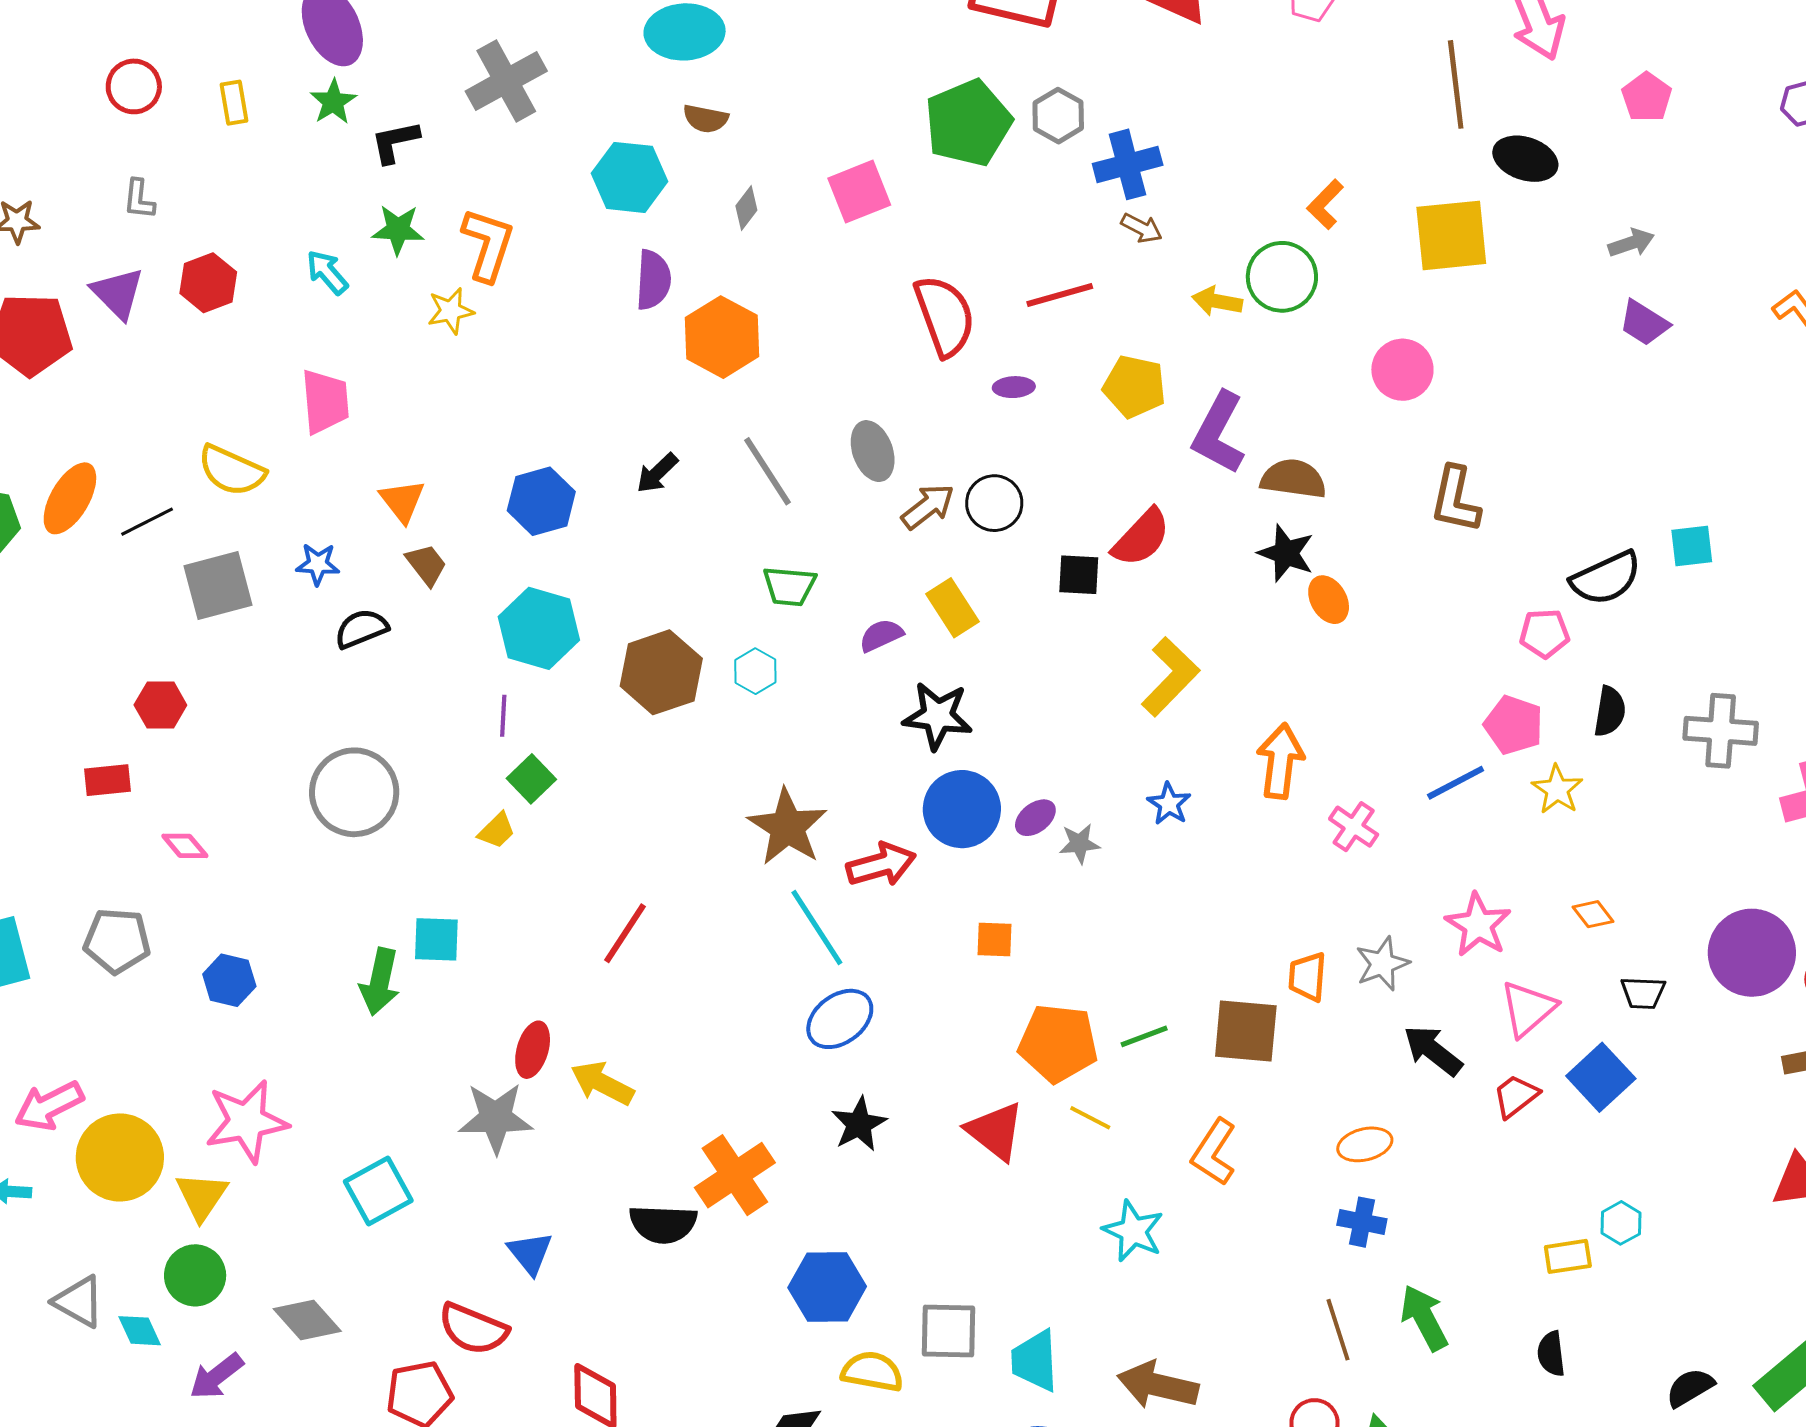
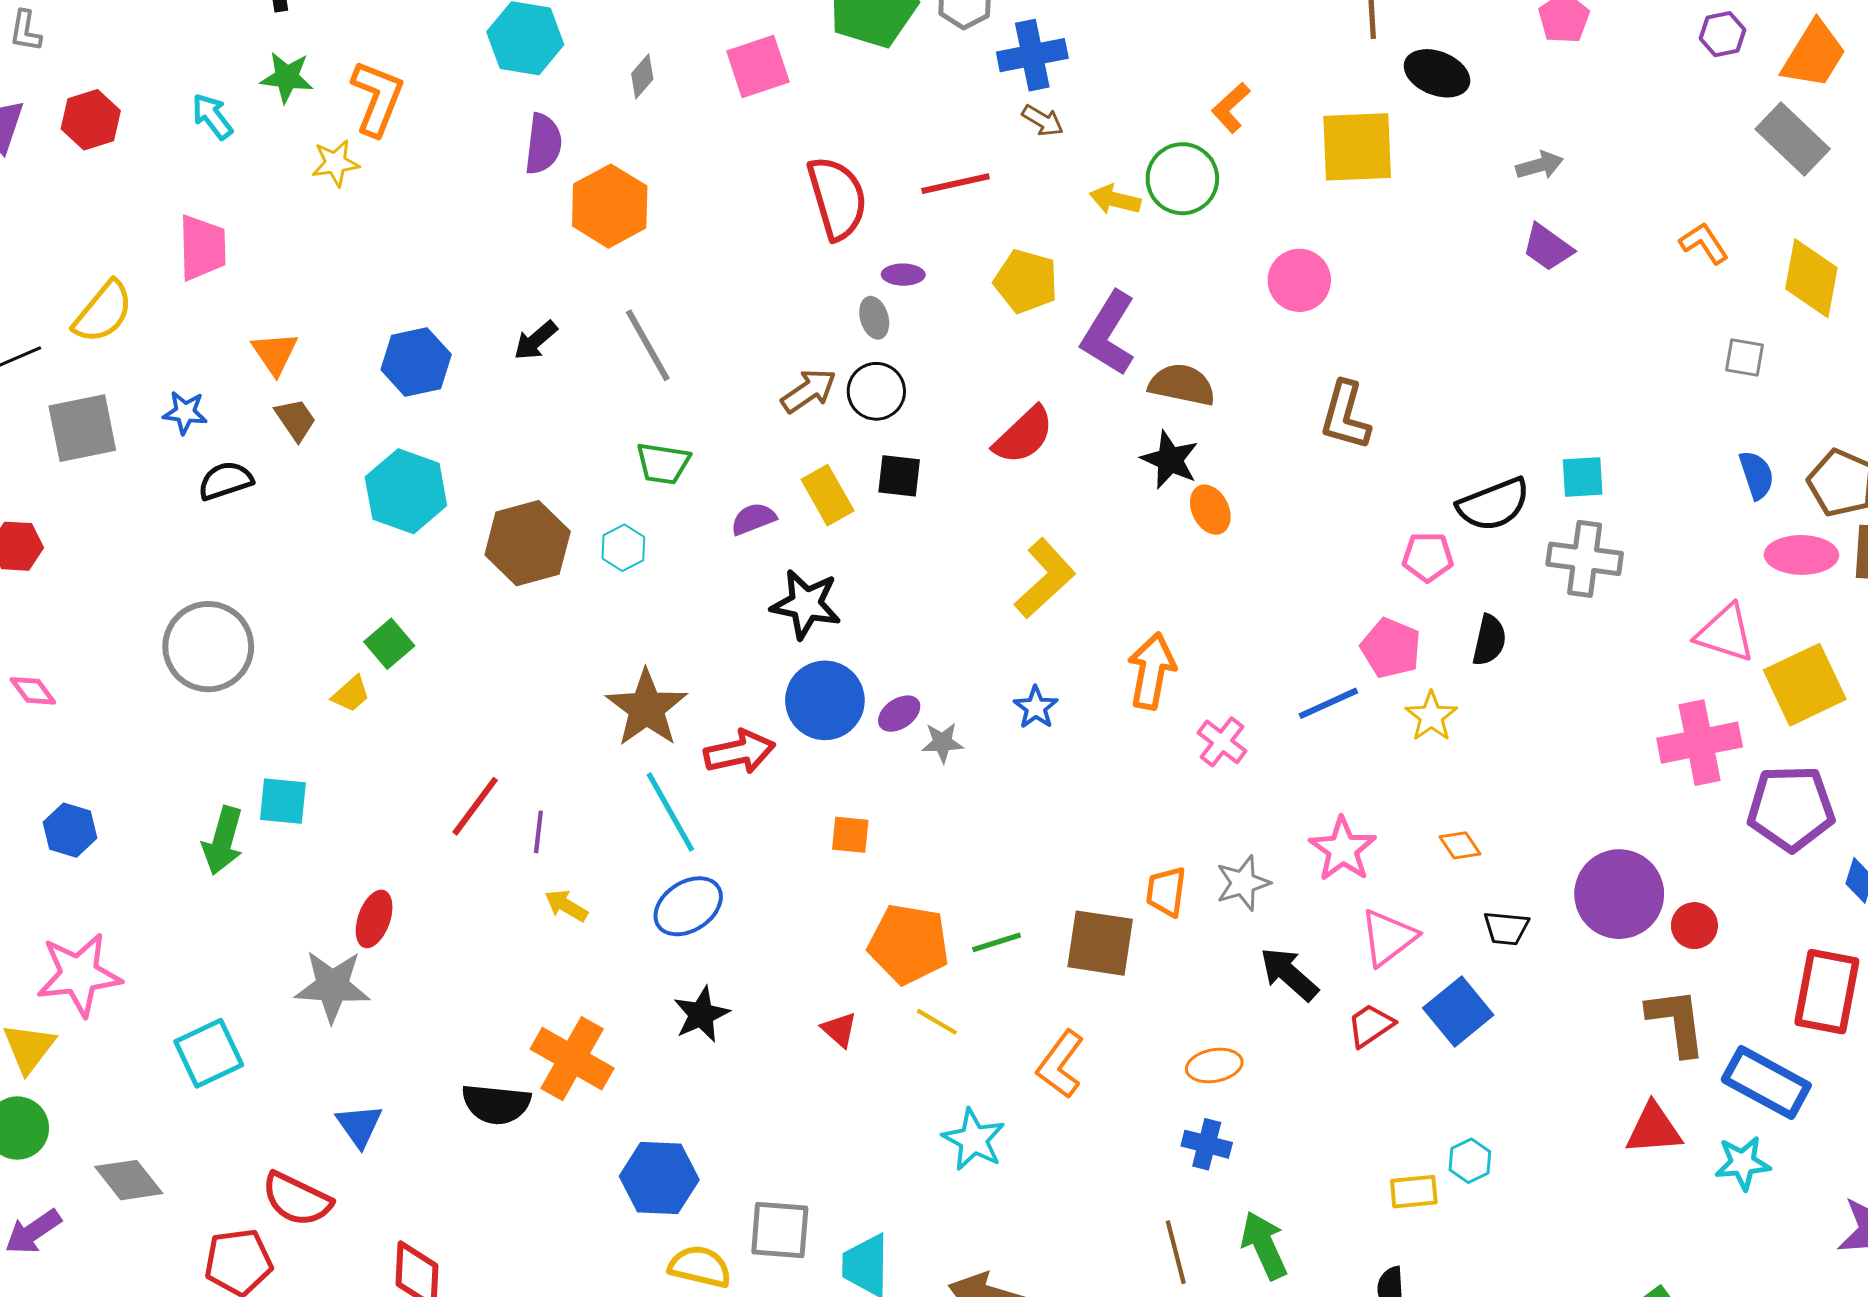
gray ellipse: (873, 451) -> (874, 318), moved, size x0.7
yellow semicircle: (232, 470) -> (103, 312), turned -78
black square: (1079, 575) -> (899, 476), moved
purple line: (503, 716) -> (538, 832), moved
gray cross: (1721, 731) -> (1585, 559), moved
yellow arrow: (602, 1083) -> (566, 906), moved, size x0.7
red triangle: (995, 1131) -> (839, 1030), size x0.6
orange cross: (735, 1175) -> (572, 1059), turned -30

